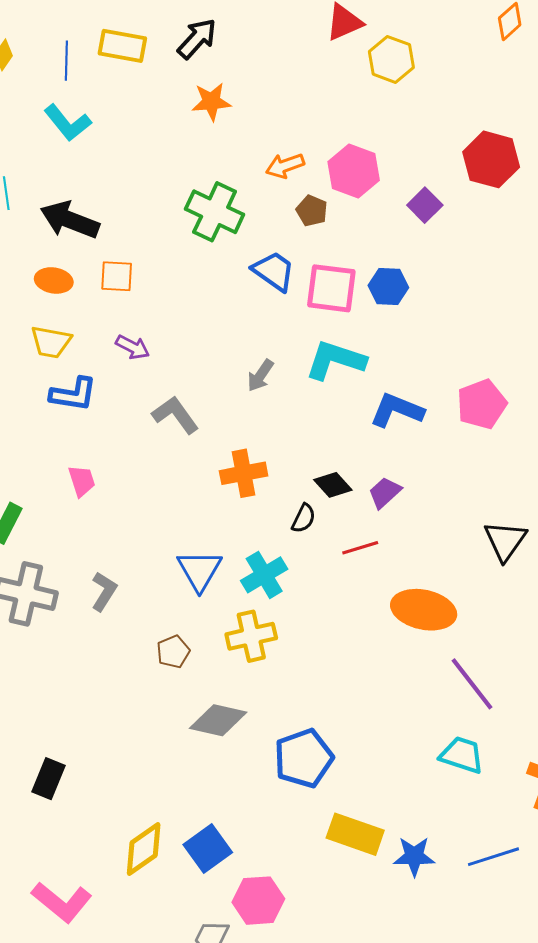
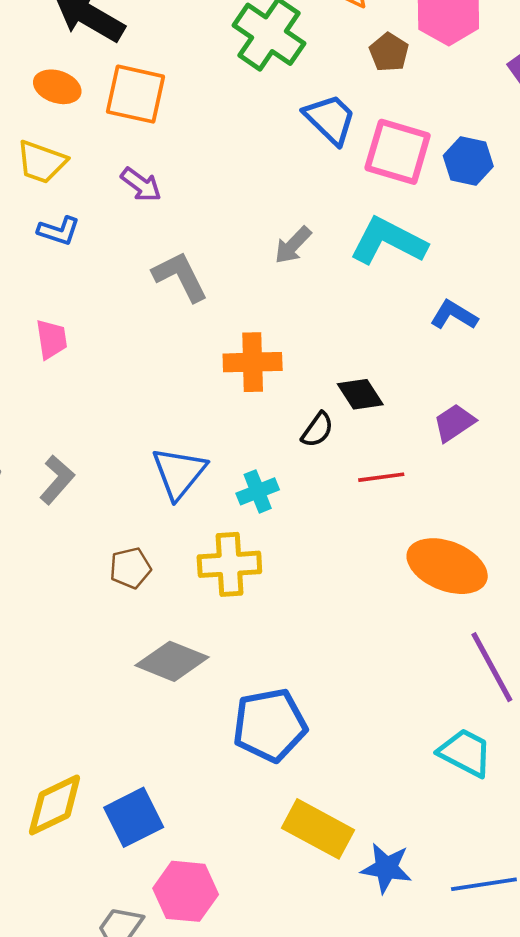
orange square: (117, 276) -> (136, 94), size x1.4
blue L-shape: (73, 394) -> (59, 231), size x0.7
blue L-shape: (397, 410) -> (454, 315), size x0.7
purple trapezoid: (385, 493) -> (454, 423), moved
cyan cross: (264, 575) -> (258, 491), size x0.7

